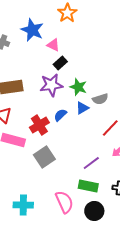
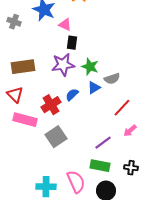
black rectangle: (60, 63) -> (72, 43), turned -40
cyan cross: (23, 205) -> (46, 187), moved

